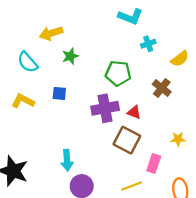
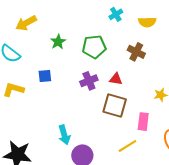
green star: (70, 56) -> (58, 42), moved
yellow semicircle: (180, 59) -> (147, 22), turned 48
purple cross: (105, 108) -> (89, 81), size x0.7

